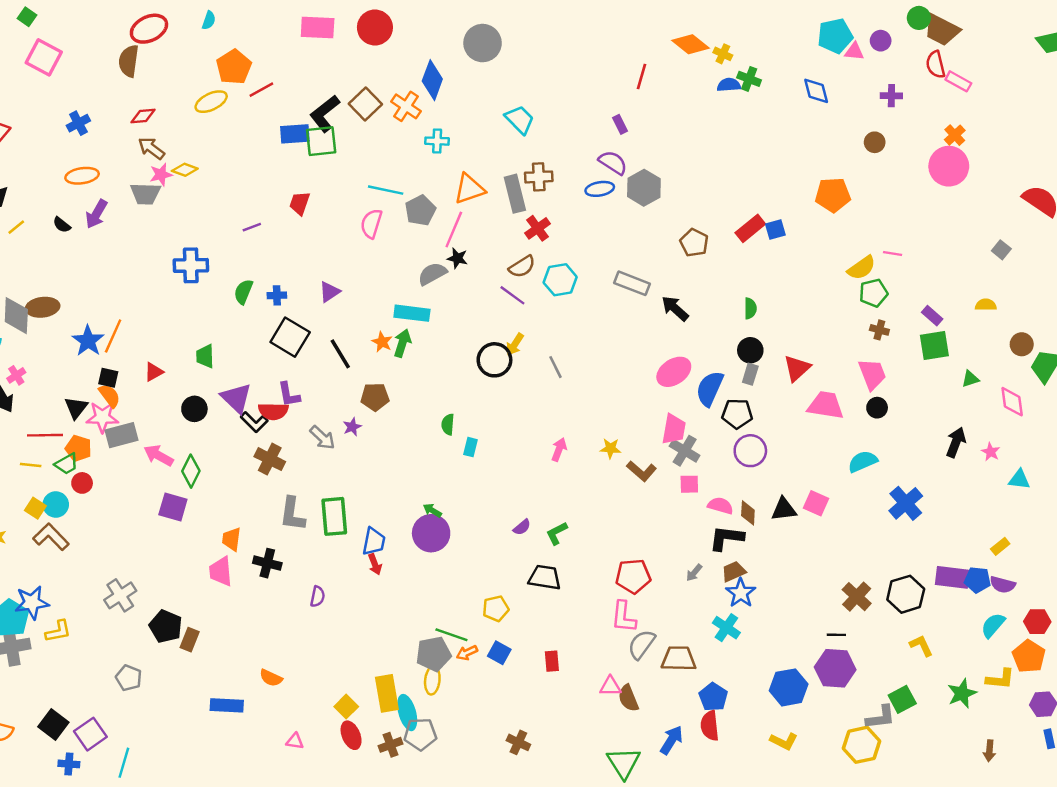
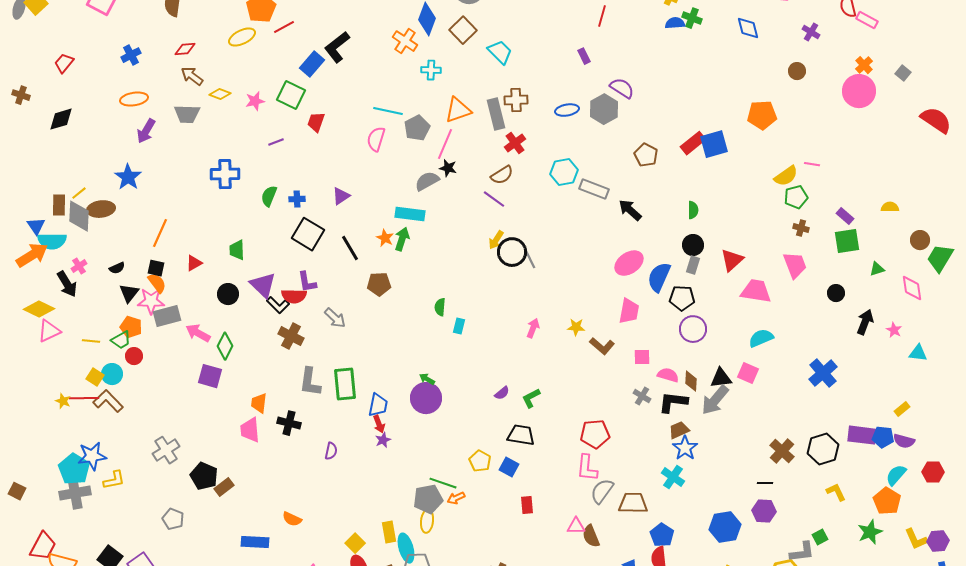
purple cross: (891, 96) -> (811, 32), turned 30
brown square: (365, 104) -> (463, 30), moved
blue rectangle: (295, 134) -> (312, 64), turned -45
green square: (321, 141) -> (291, 95), moved, turned 32
purple semicircle: (613, 163) -> (622, 88), moved
pink star: (161, 175) -> (255, 101), moved
black semicircle: (62, 225) -> (117, 268), moved, turned -63
yellow line: (16, 227) -> (79, 193), moved
blue square: (775, 230) -> (714, 144), size x1.6
gray square: (1001, 250) -> (903, 73), moved
cyan hexagon: (560, 280) -> (564, 172), moved
blue star: (88, 341) -> (128, 177), moved
black circle: (494, 360) -> (512, 252), moved
black circle: (877, 408) -> (836, 293), moved
purple star: (352, 427) -> (383, 440), moved
red line: (45, 435) -> (84, 398), moved
gray cross: (685, 451) -> (642, 396), moved, size x0.7
cyan semicircle: (863, 461) -> (761, 338), moved
gray arrow: (694, 573) -> (715, 400), moved, size x2.0
yellow pentagon: (496, 609) -> (480, 461), turned -30
brown rectangle: (190, 640) -> (224, 487), turned 30
blue square: (499, 653) -> (509, 467), moved
orange pentagon: (1029, 656) -> (887, 501), moved
purple hexagon: (835, 668) -> (764, 511), size x0.7
yellow L-shape: (1000, 679) -> (916, 539), moved, turned 60
yellow rectangle: (387, 693) -> (389, 532), size x0.7
green square: (902, 699) -> (820, 537), size x0.7

